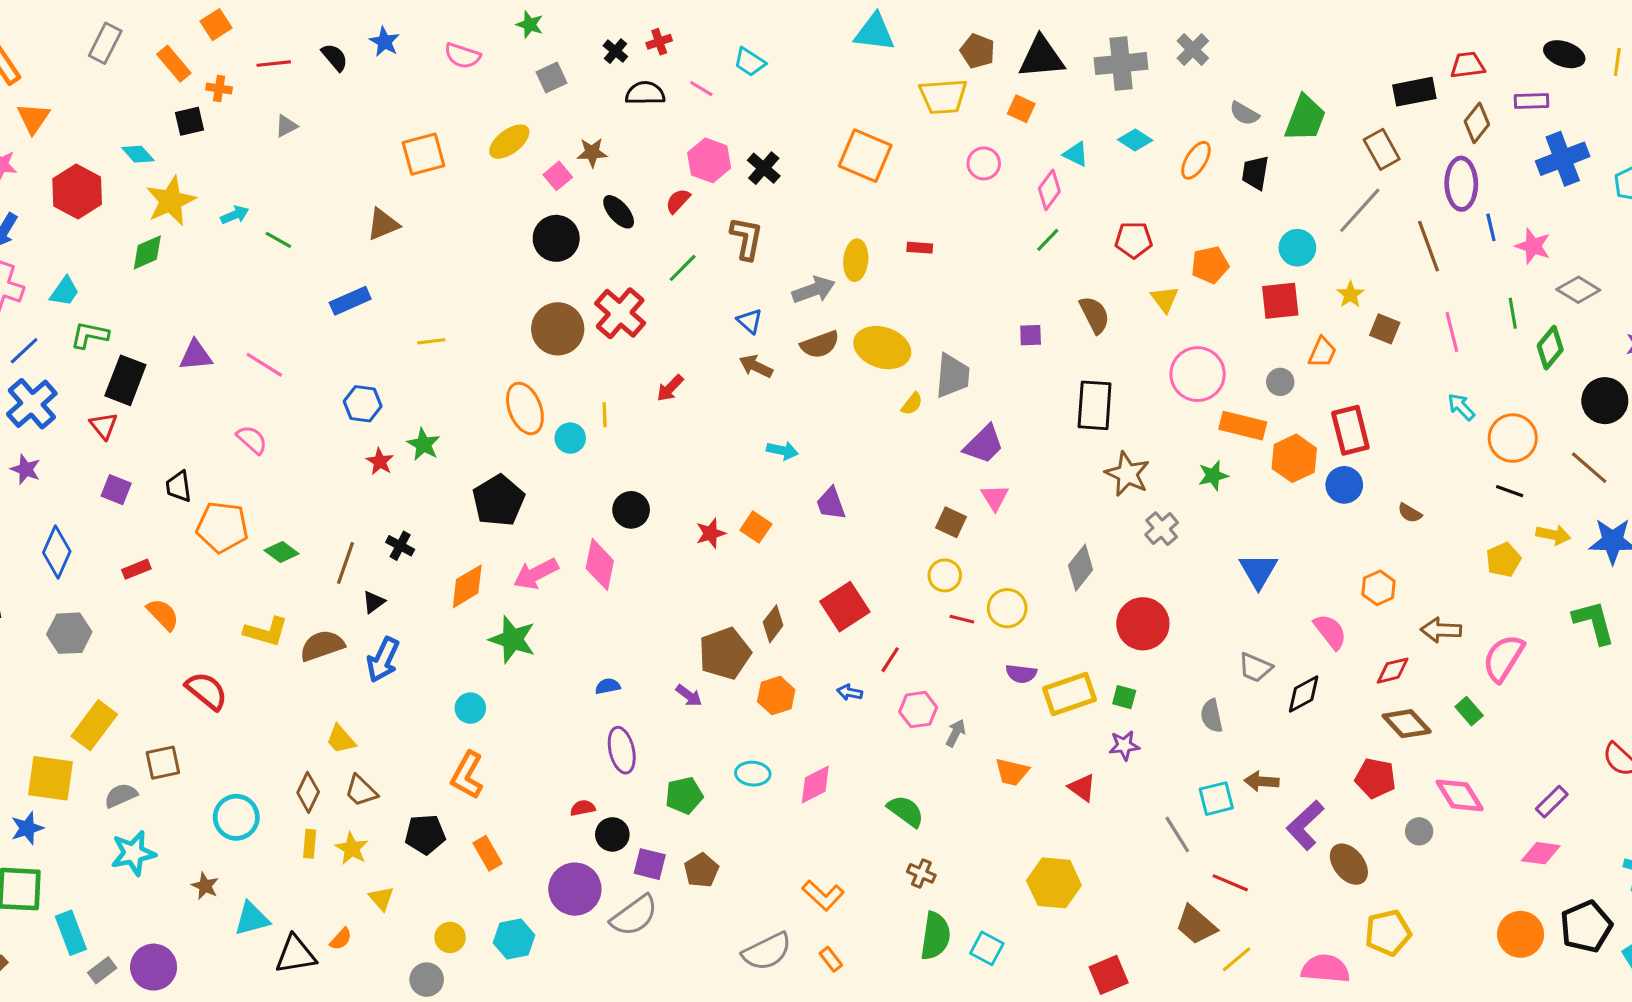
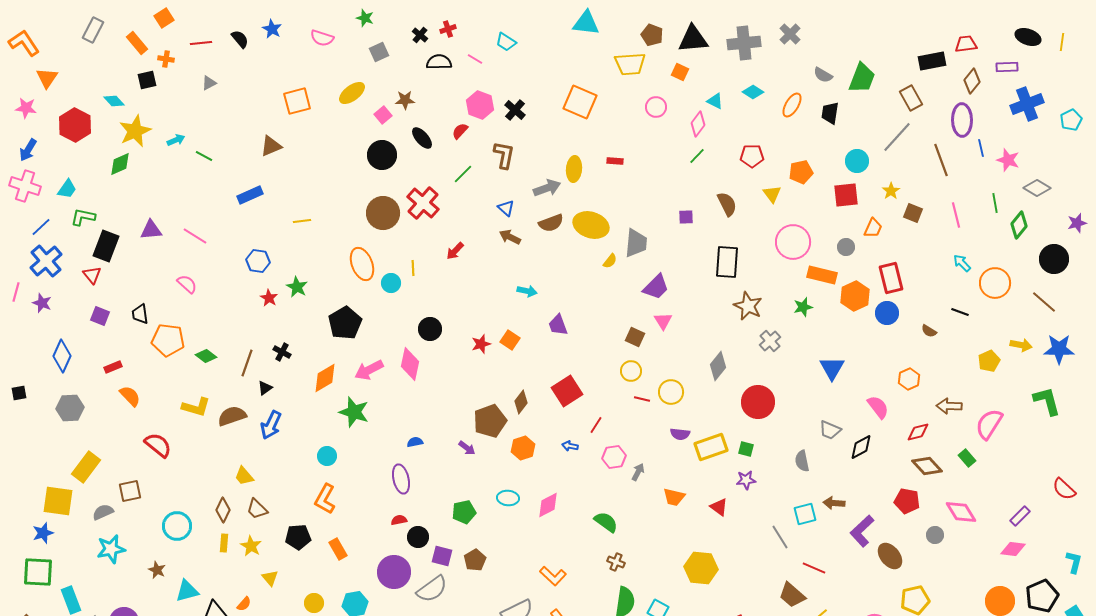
black line: (1510, 491) -> (960, 312), moved
purple ellipse: (622, 750) -> (401, 479), moved

